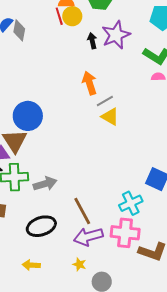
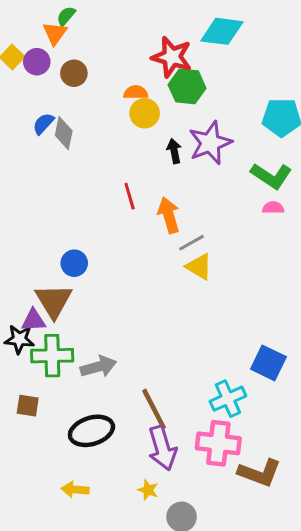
red line: (59, 16) -> (130, 196), moved
blue circle: (28, 116) -> (74, 263), size x0.6
purple arrow: (88, 237) -> (162, 448), turned -92

